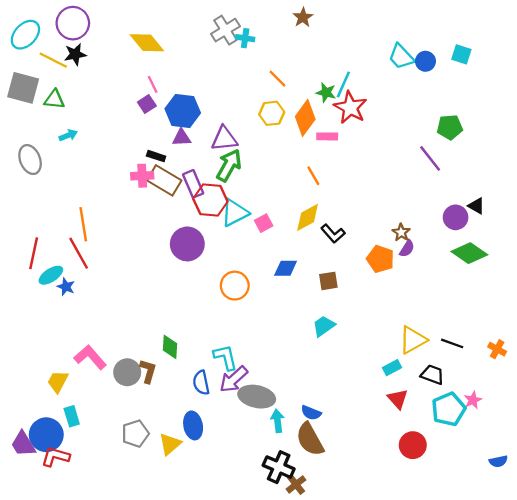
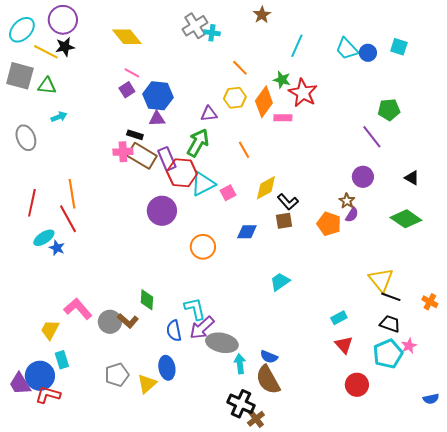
pink line: (153, 84) -> (132, 73), turned -35
cyan line: (343, 84) -> (297, 46), moved
purple triangle: (224, 139) -> (209, 114), moved, size x0.7
orange line: (313, 176) -> (244, 150), moved
purple circle: (456, 217) -> (363, 177), moved
red line: (34, 253) -> (32, 203), moved
brown square: (328, 281) -> (284, 221), moved
yellow triangle: (413, 340) -> (381, 280), moved, turned -40
brown L-shape: (148, 371) -> (128, 321), turned 115
black trapezoid: (432, 375) -> (390, 324), moved

